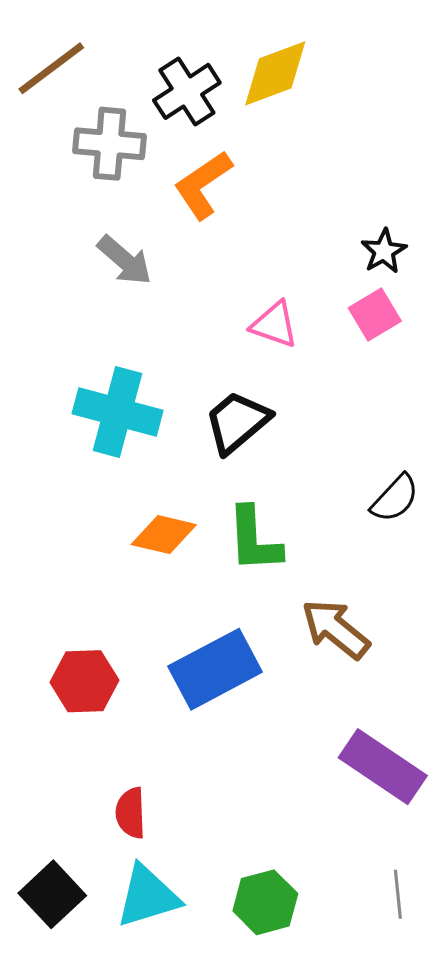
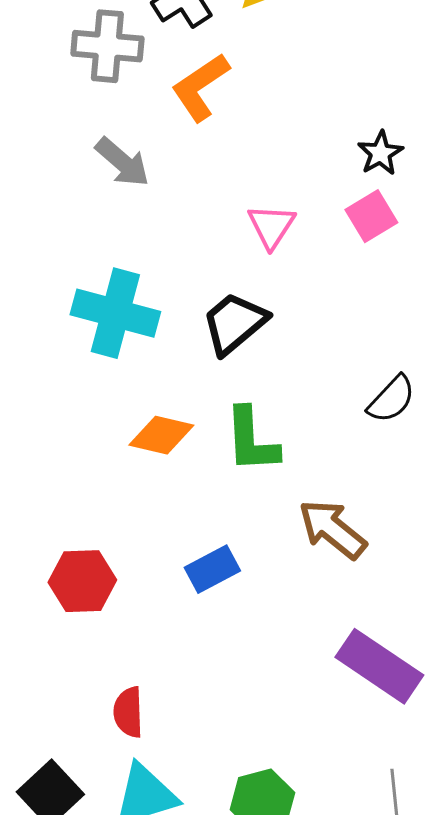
pink triangle: (274, 325) -> (271, 226), turned 44
blue rectangle: (215, 669) -> (212, 569), size x0.6

